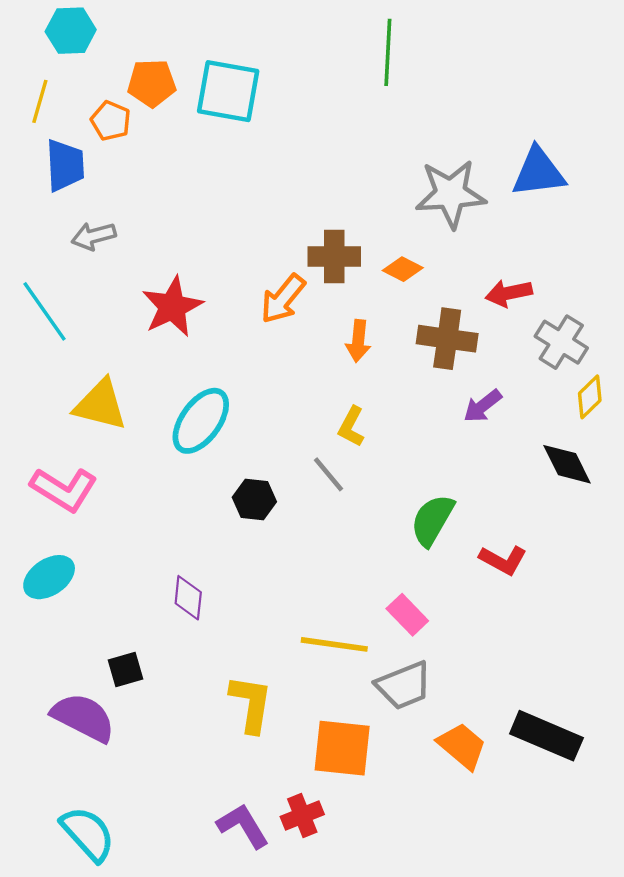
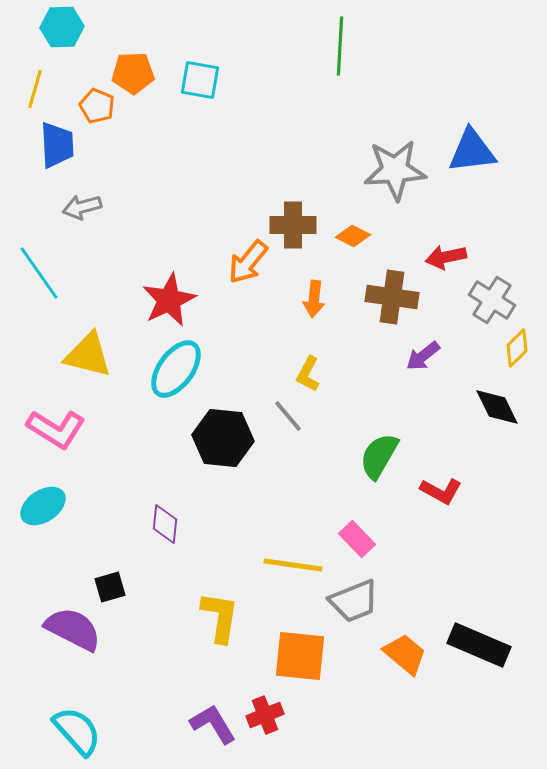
cyan square: (228, 91) -> (200, 80), size x0.7
red star: (172, 307) -> (169, 300), moved
black hexagon: (254, 500) -> (223, 438), size x1.6

